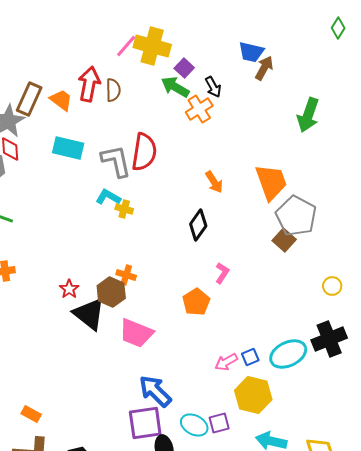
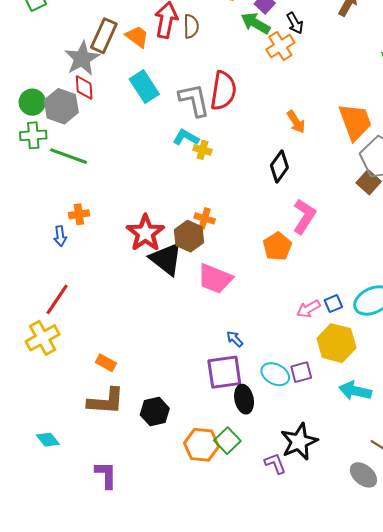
cyan rectangle: (68, 148) -> (144, 87), turned 44
pink L-shape: (222, 273) -> (304, 216), size x1.6
red star: (69, 289) -> (145, 233), size x1.8
blue arrow: (155, 391) -> (235, 339), size x0.5

